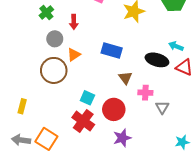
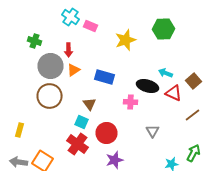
green cross: (46, 12) -> (34, 41), moved, turned -32
gray circle: (55, 39) -> (50, 66), size x1.6
orange triangle: (74, 55) -> (74, 70), moved
brown triangle: (125, 78) -> (90, 104), moved
pink cross: (145, 93) -> (130, 102), moved

